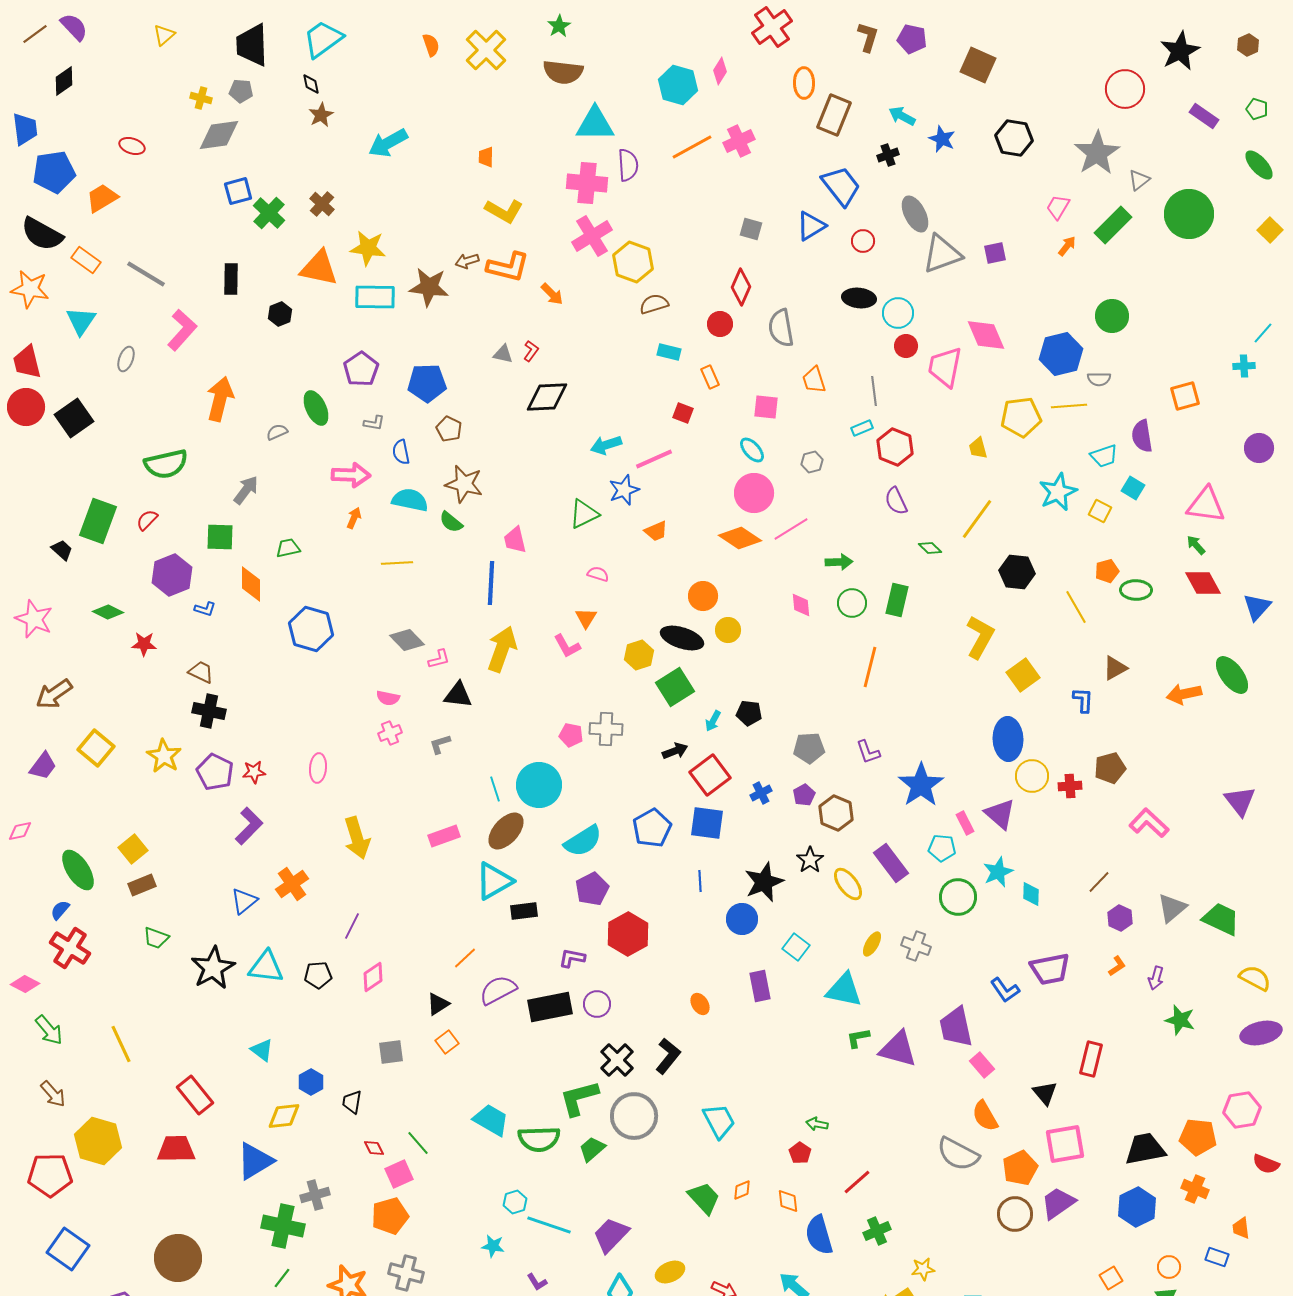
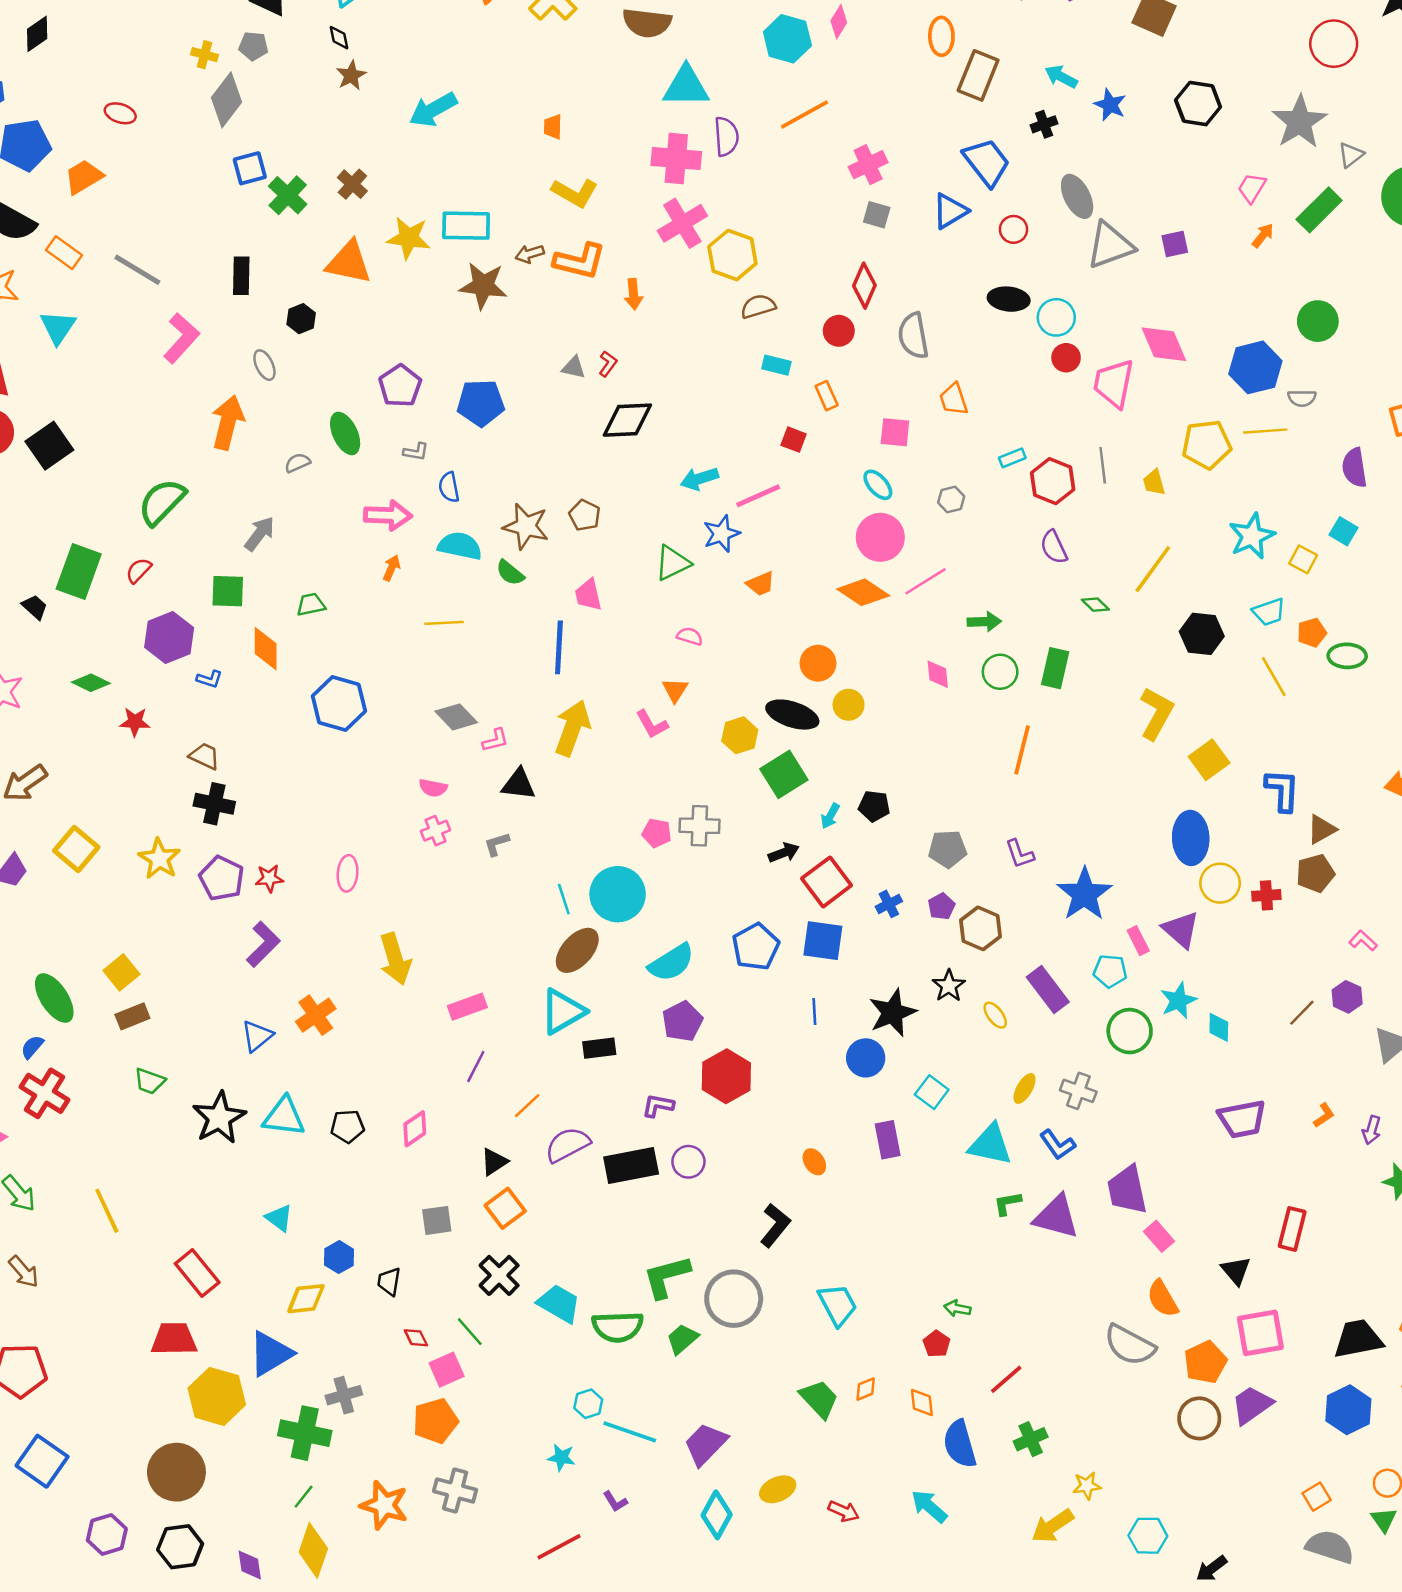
gray diamond: (219, 135) -> (227, 100), turned -45
pink cross: (739, 141) -> (868, 165), moved
orange arrow: (552, 294) -> (633, 294), turned 40
cyan rectangle: (375, 297) -> (466, 226), moved
gray ellipse: (126, 359) -> (264, 365), moved, turned -45
gray line: (874, 391) -> (1103, 465), moved
brown pentagon: (449, 429) -> (585, 515), moved
cyan trapezoid: (1104, 456) -> (1269, 612), moved
green semicircle: (166, 464) -> (162, 502), turned 147
brown triangle: (1115, 668) -> (1321, 829), moved
blue L-shape: (1083, 700) -> (1282, 790), size x1.4
pink L-shape: (1149, 823) -> (1363, 941), size x0.6
pink rectangle: (444, 836) -> (467, 1007), moved
yellow ellipse: (848, 884) -> (995, 1015), size x0.7
purple hexagon: (1120, 918) -> (1347, 997), moved
purple line: (352, 926) -> (476, 1066), moved
blue L-shape: (1005, 990) -> (1058, 1145), moved
orange square: (447, 1042) -> (505, 1208), size x1.4
black cross: (617, 1060) -> (499, 1275), moved
yellow hexagon: (98, 1141) -> (217, 1396), moved

